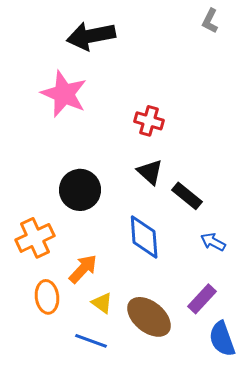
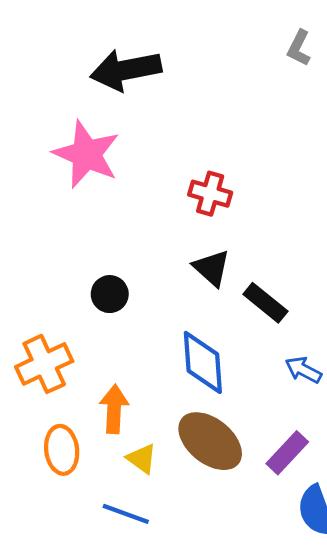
black circle: (80, 190) -> (110, 294), size x0.6
orange arrow: (83, 269) -> (114, 409), turned -40
brown ellipse: (149, 317) -> (210, 441), moved

